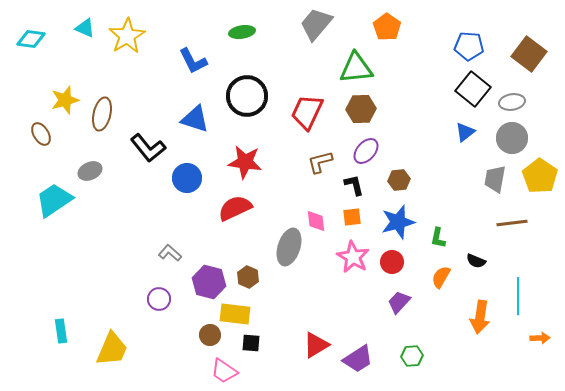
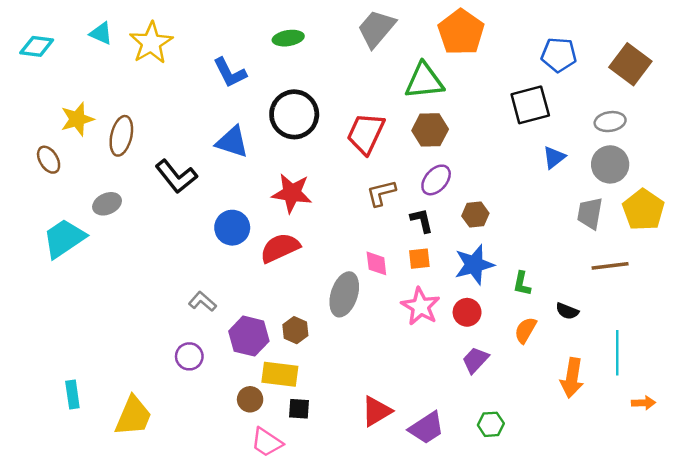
orange pentagon: (387, 27) -> (461, 32), size x1.4
black square: (473, 89) -> (530, 105), moved, turned 36
blue circle: (187, 178) -> (232, 228), moved

